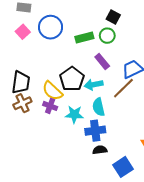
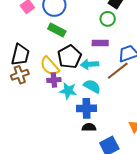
green rectangle: (84, 37) -> (57, 30), moved, turned 36
purple rectangle: (102, 61) -> (100, 43), turned -56
purple cross: (50, 106) -> (54, 80), moved, turned -32
cyan semicircle: (99, 107) -> (92, 86), turned 126

